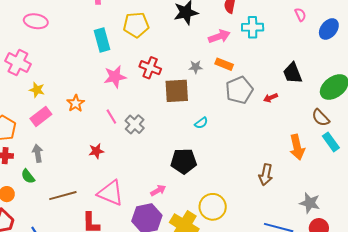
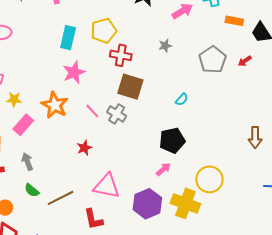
yellow pentagon: (136, 25) -> (104, 31), moved
cyan rectangle: (102, 40) -> (68, 38), turned 40
orange rectangle: (224, 64) -> (234, 21), moved
pink star: (115, 77) -> (74, 72), moved
brown square: (177, 91) -> (130, 87), moved, turned 32
orange star: (76, 103) -> (55, 105), size x1.5
green semicircle: (28, 176) -> (32, 190), moved
pink arrow: (158, 190) -> (163, 169), moved

